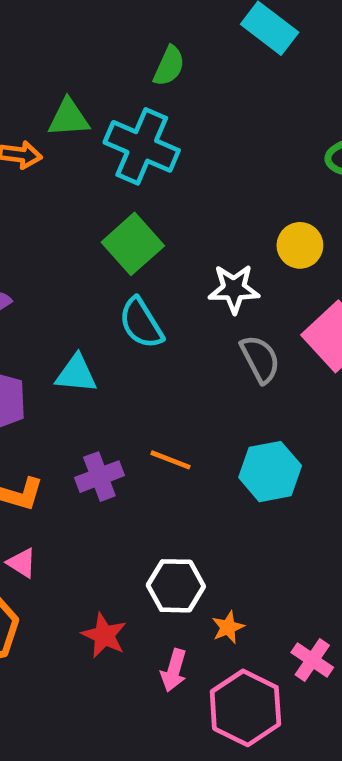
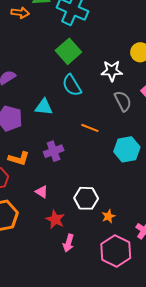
orange line: (171, 460) -> (90, 128), moved
pink triangle: (22, 563) -> (42, 192), moved
pink arrow: (174, 670) -> (68, 243), moved

